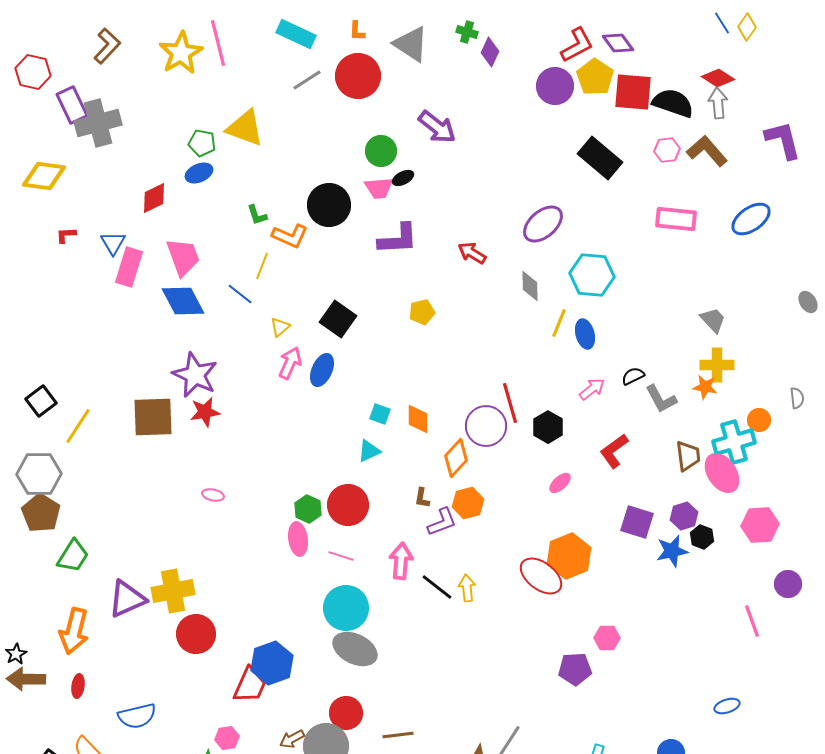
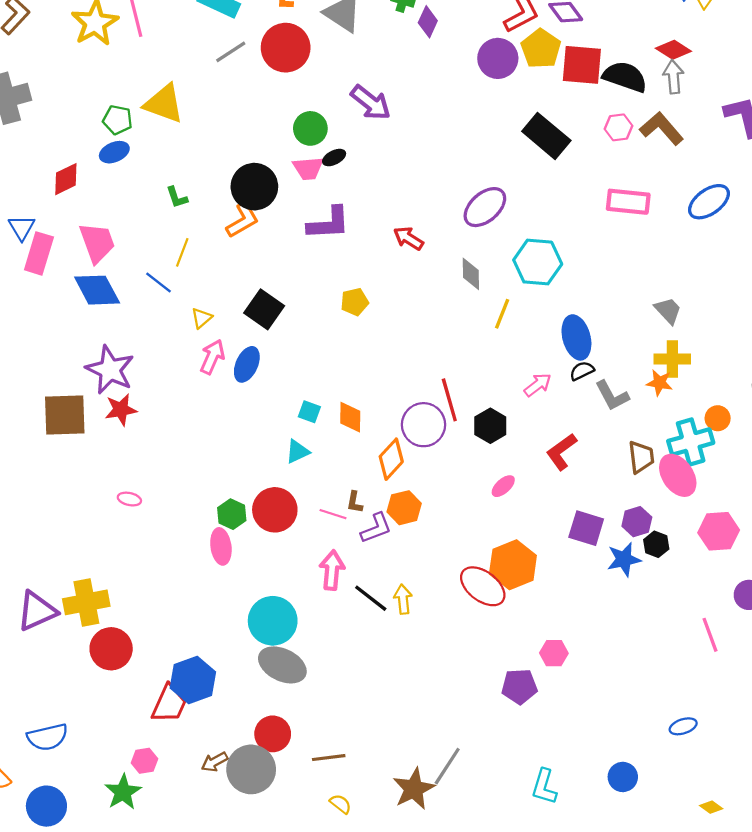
orange L-shape: (290, 236) -> (243, 220), moved, turned -54
blue ellipse: (585, 334) -> (576, 337), moved, size x1.4
pink line: (341, 556) -> (333, 514), moved

